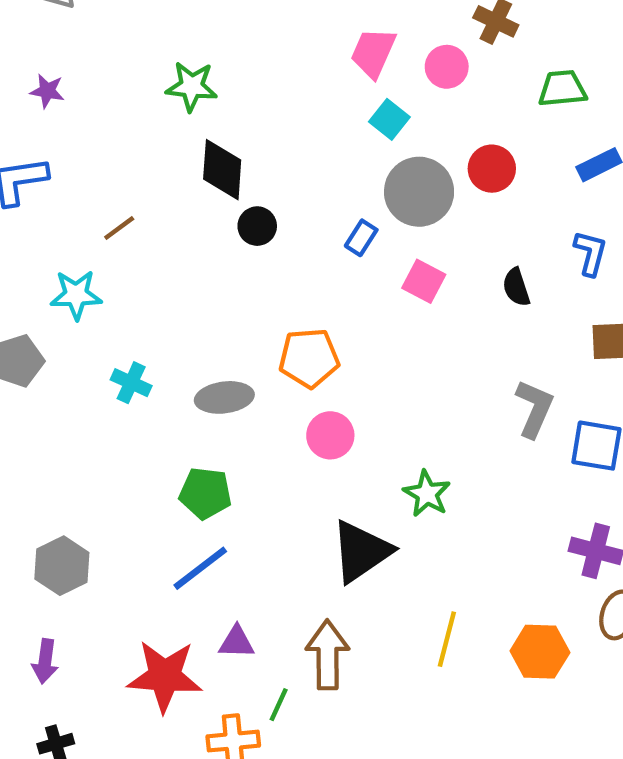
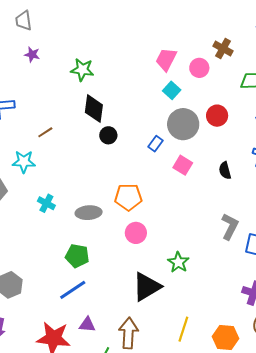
purple star: (47, 91) -> (32, 55), moved

